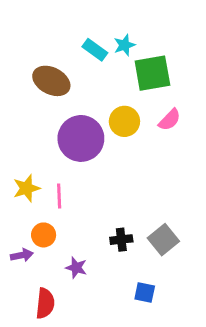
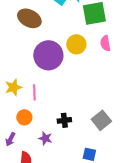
pink semicircle: (170, 120) -> (105, 43), turned 126
black cross: (121, 240) -> (64, 120), moved
purple arrow: (22, 255) -> (10, 139), moved, turned 128

